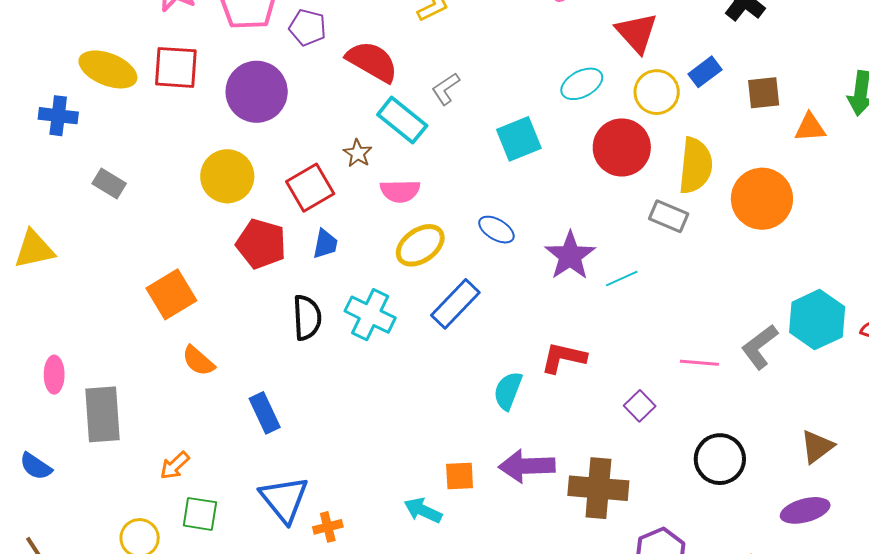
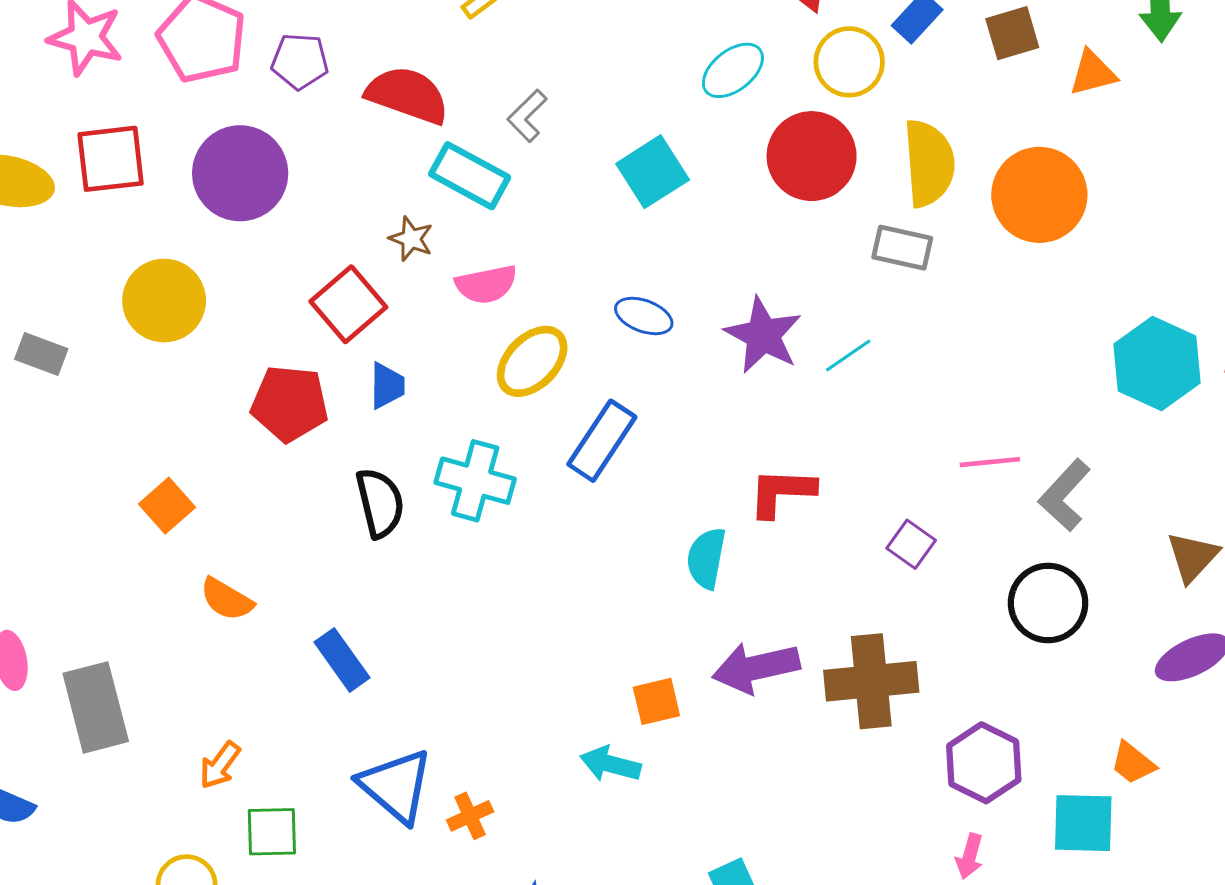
yellow circle: (227, 176) -> (164, 301), moved
orange square: (171, 294) -> (167, 506), size x0.7
gray L-shape: (760, 347) -> (1064, 495), moved

